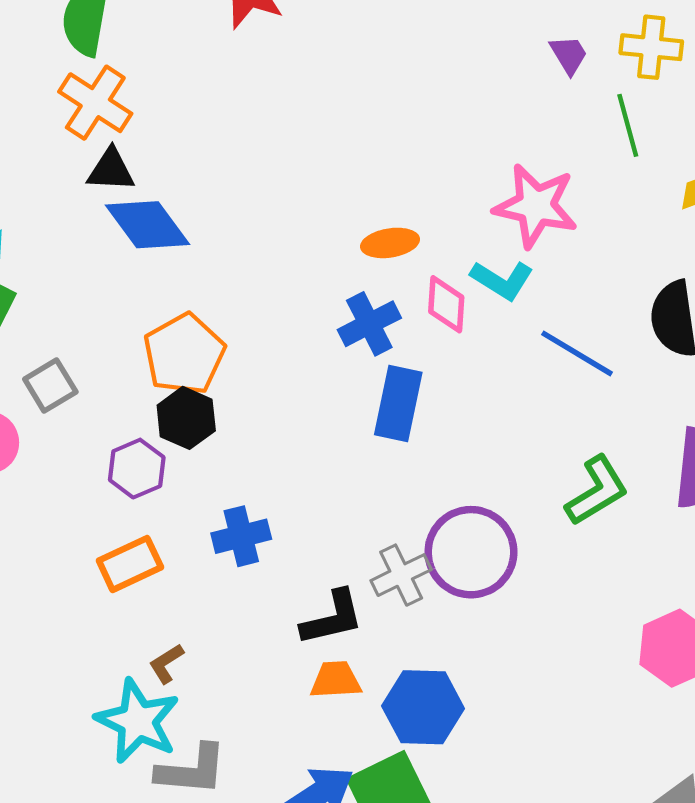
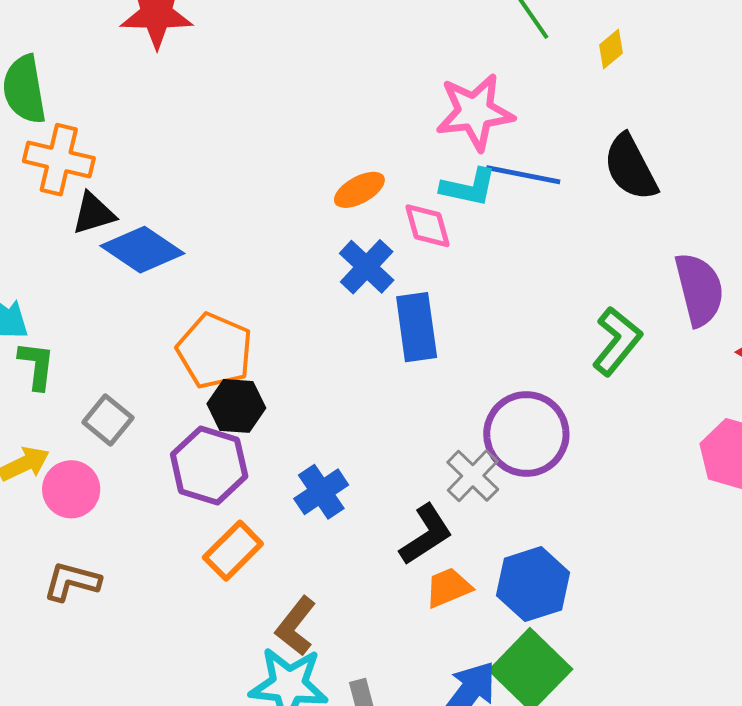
blue line: (577, 353) -> (523, 175), moved
purple hexagon: (137, 469) -> (209, 465), size x1.4
brown L-shape: (166, 664) -> (296, 626), size x1.5

